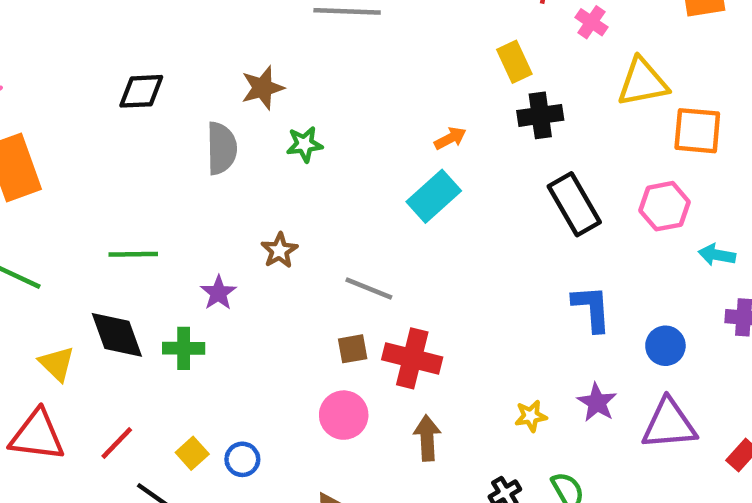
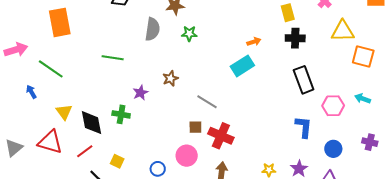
pink hexagon: (665, 206) -> (333, 106), moved
green line: (133, 254) -> (113, 58), moved
cyan arrow: (717, 255) -> (363, 99), moved
black diamond: (117, 335) -> (91, 123), moved
yellow square: (192, 453) -> (117, 161), turned -32
blue circle: (242, 459) -> (158, 169), moved

